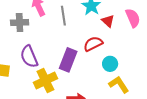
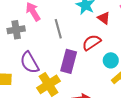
gray line: (63, 16) -> (58, 29), moved

